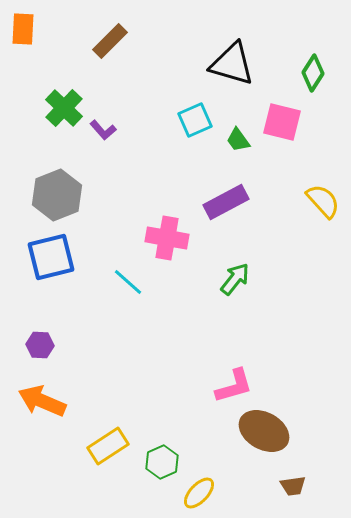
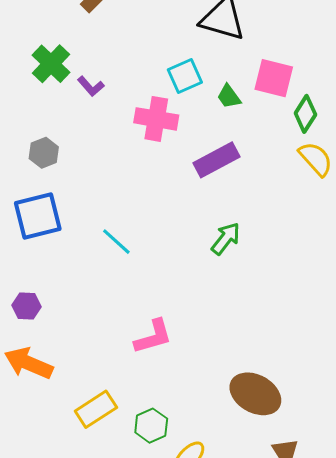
green diamond: (313, 73) -> (305, 114), moved
gray hexagon: (57, 195) -> (44, 153), size x0.6
pink cross: (167, 238) -> (156, 119), moved
pink L-shape: (234, 386) -> (153, 337), moved

